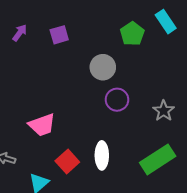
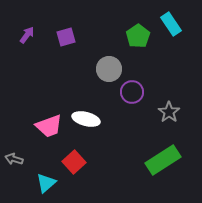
purple circle: (117, 100) -> (132, 92), moved
white ellipse: (102, 155) -> (86, 119), moved, turned -76

